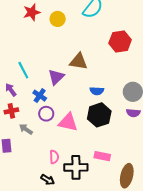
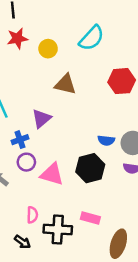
brown triangle: (79, 61) -> (65, 84), moved
blue semicircle: (97, 91) -> (106, 140), moved
blue cross: (40, 96) -> (20, 140), turned 32

